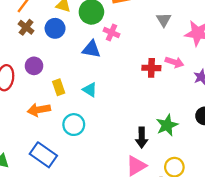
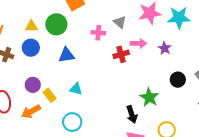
gray triangle: (164, 20) -> (120, 22), moved
pink cross: (111, 33) -> (98, 33), moved
purple circle: (34, 66) -> (33, 85), moved
orange arrow: (39, 110) -> (31, 111), moved

